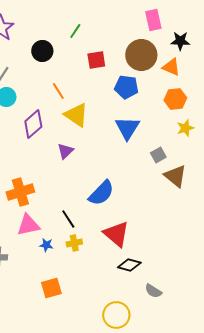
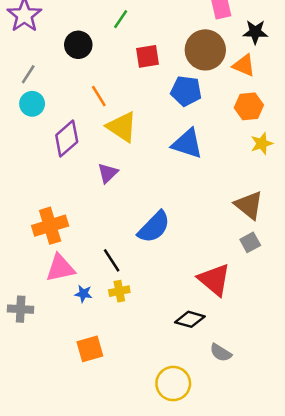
blue triangle: (127, 128) -> (187, 144), turned -44
gray square: (158, 155) -> (250, 242), moved
red triangle: (116, 234) -> (214, 280), moved

